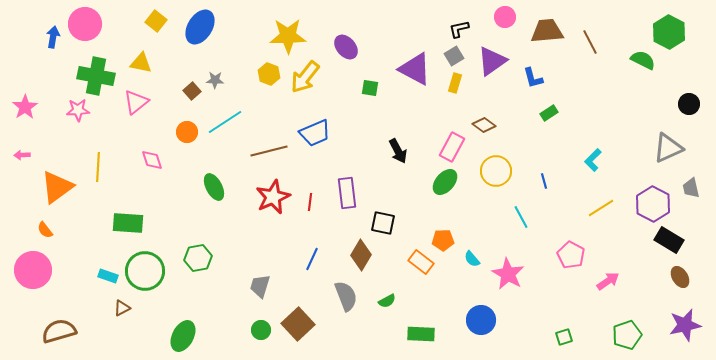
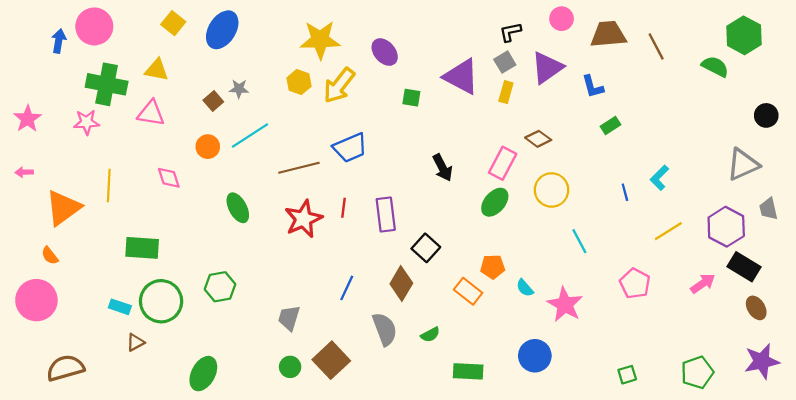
pink triangle: (136, 102) -> (151, 113), turned 48
blue line: (544, 181) -> (625, 192), moved
red line: (310, 202) -> (343, 208), moved
black square: (383, 223) -> (426, 248), turned 30
pink arrow: (608, 281) -> (703, 283), moved

